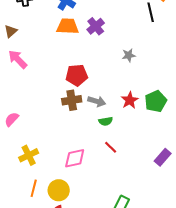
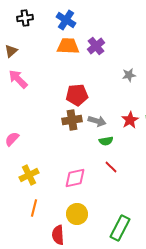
yellow circle: (59, 190) -> (77, 214), moved

